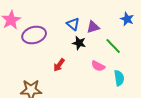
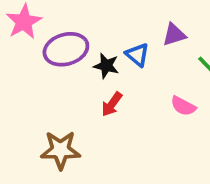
blue triangle: (73, 24) -> (137, 55), moved
black star: (79, 43) -> (106, 66), moved

